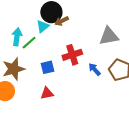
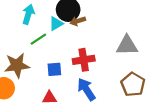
cyan arrow: (17, 37) -> (28, 14), moved
blue arrow: (95, 69) -> (86, 89), moved, size x1.5

